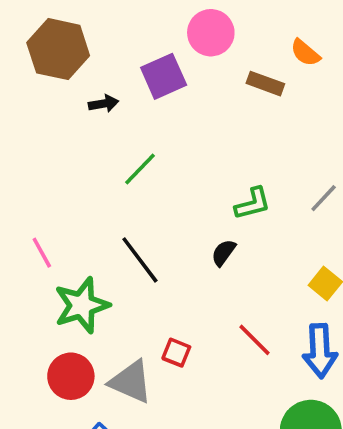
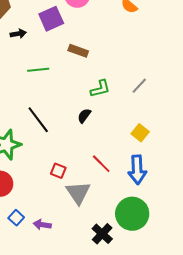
brown rectangle: (265, 84) -> (78, 51), moved
green line: (140, 169) -> (38, 70), turned 40
gray triangle: (131, 382) -> (78, 193), moved, turned 32

